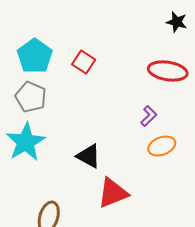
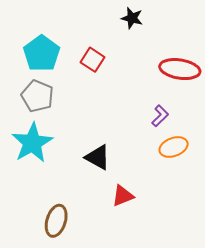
black star: (177, 22) -> (132, 18), moved
red triangle: (113, 193) -> (123, 196), size x0.7

